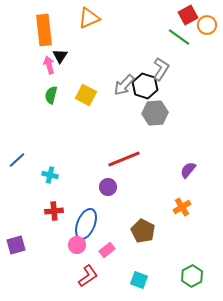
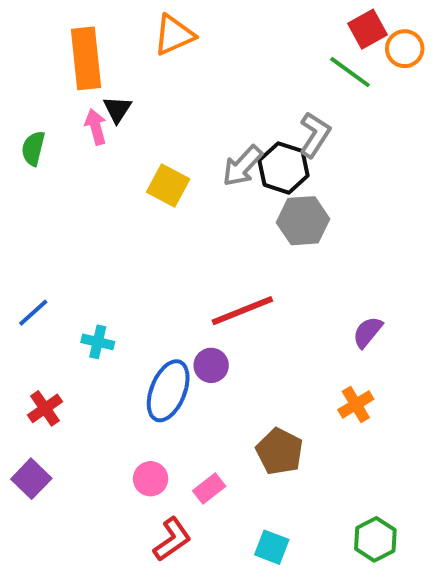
green semicircle: (51, 95) -> (33, 148), moved
red cross: (54, 211) -> (45, 408), moved, turned -30
blue ellipse: (86, 224) -> (168, 391), moved
purple square: (16, 245) -> (31, 479), turned -30

